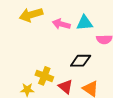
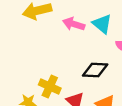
cyan triangle: (84, 23) -> (102, 24), turned 42

